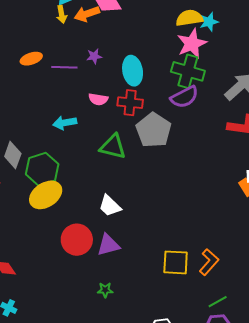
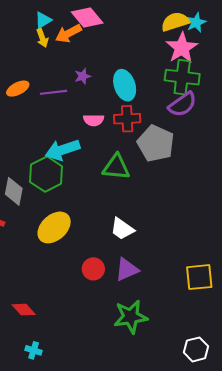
cyan arrow: (65, 123) -> (63, 150), size x1.4
green hexagon: (42, 169) -> (46, 174), moved
red circle: (77, 240) -> (93, 269), size x0.7
green star: (105, 290) -> (131, 317), size x2.0

